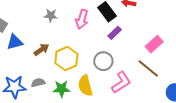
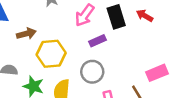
purple rectangle: (115, 33) -> (97, 41), moved

